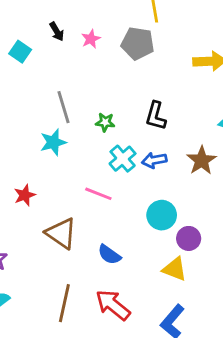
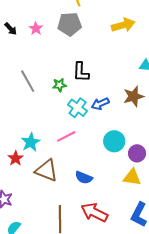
black L-shape: (156, 116) -> (81, 72), moved
cyan star: (53, 142) -> (31, 142), moved
brown star: (202, 161) -> (134, 96), turned 30
pink line: (98, 194) -> (66, 136), turned -36
red star: (25, 195) -> (16, 158), moved

